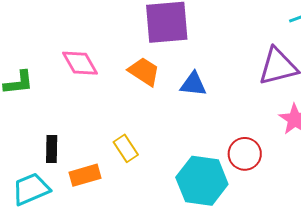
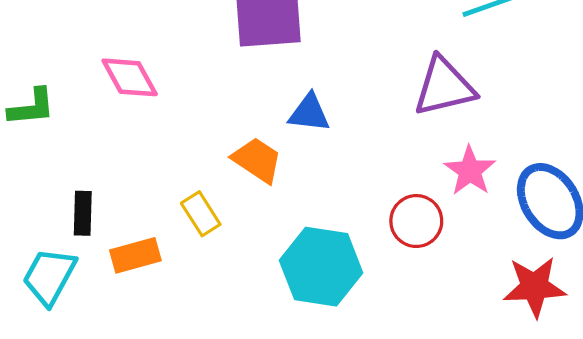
orange trapezoid: (144, 71) -> (257, 160), moved
red circle: (245, 154) -> (416, 221), moved
cyan trapezoid: (31, 189) -> (49, 276), turned -39

